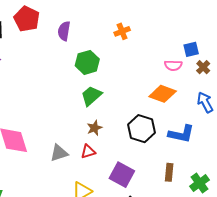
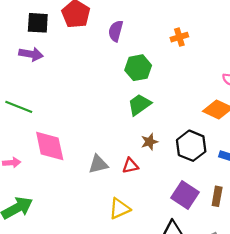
brown star: (94, 128) -> (149, 142), moved
purple square: (122, 175) -> (185, 195), moved

